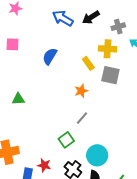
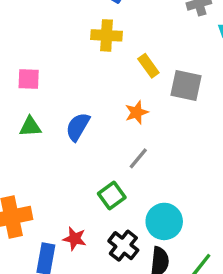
pink square: (13, 44) -> (29, 79), moved
yellow cross: (108, 49) -> (107, 35), moved
blue semicircle: (50, 56) -> (78, 127), moved

